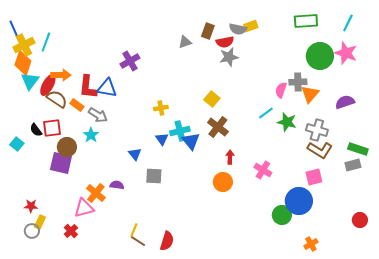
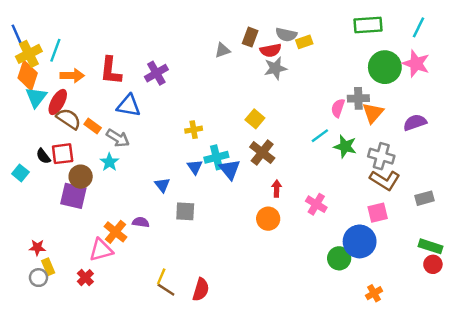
yellow rectangle: (251, 26) -> (304, 42), moved
orange arrow: (61, 75) -> (72, 76), moved
red L-shape: (88, 87) -> (111, 71), moved
green rectangle: (358, 149) -> (431, 246), moved
yellow rectangle: (40, 222) -> (48, 267), turned -48

